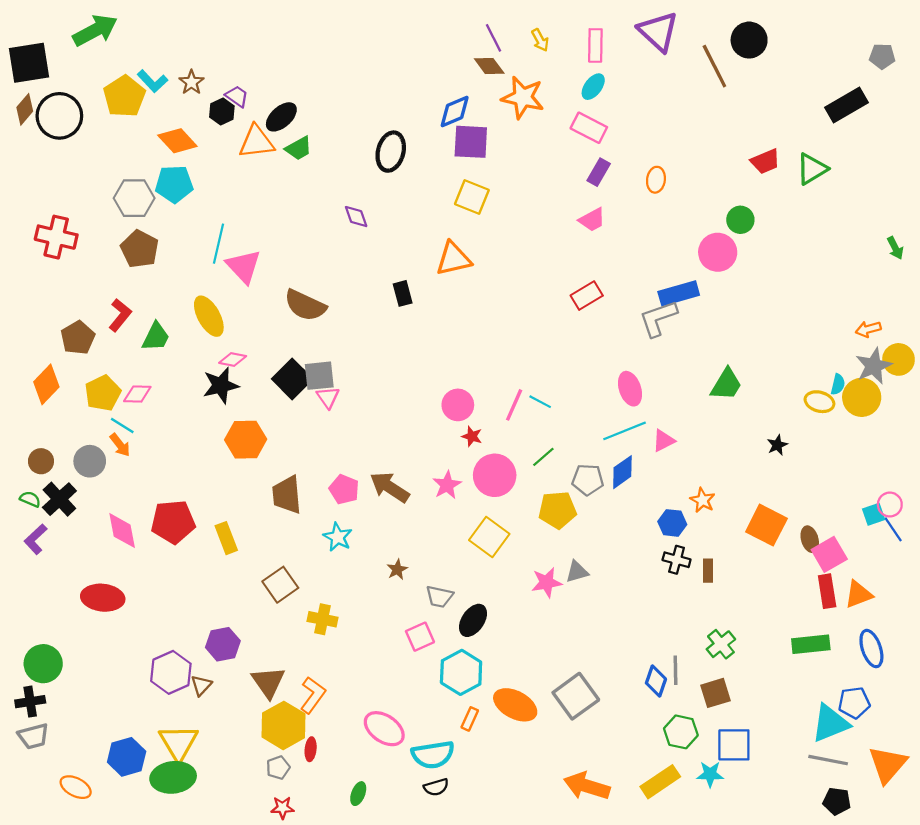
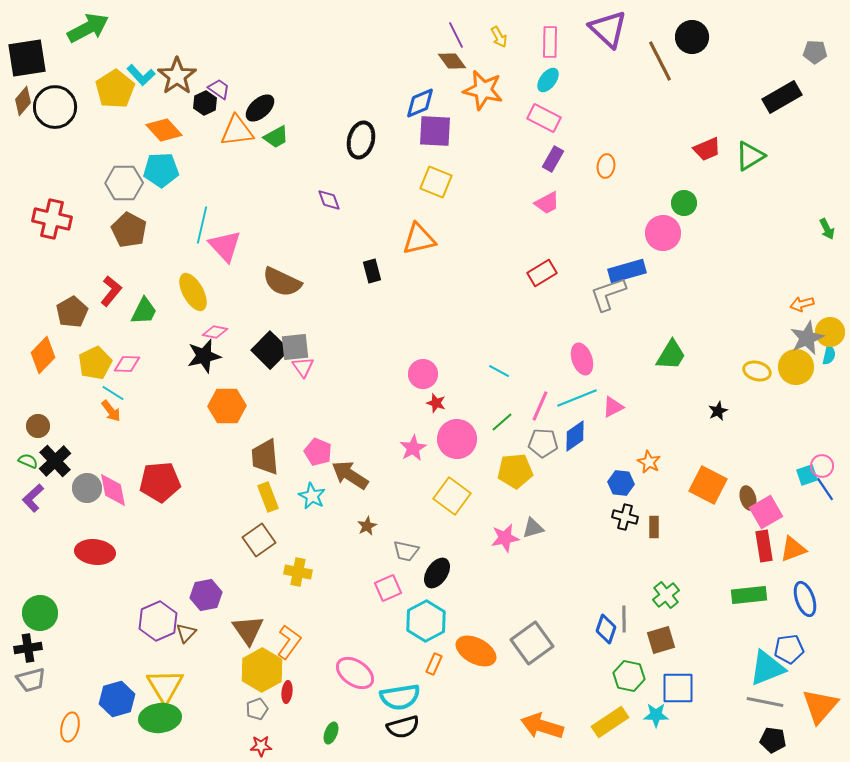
brown star: (191, 82) -> (177, 76), size x1.6
cyan semicircle: (838, 384) -> (829, 355), moved
pink line: (514, 405) -> (540, 406), moved
gray circle: (90, 461) -> (87, 488), moved
brown arrow: (390, 487) -> (350, 475), moved
yellow rectangle: (226, 538) -> (268, 497), moved
orange ellipse: (76, 787) -> (70, 727), turned 76
black semicircle: (436, 787) -> (403, 727), size x1.4

